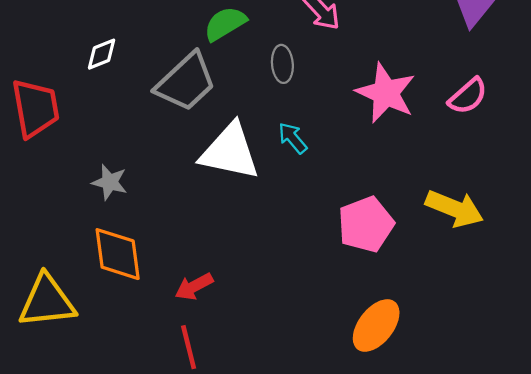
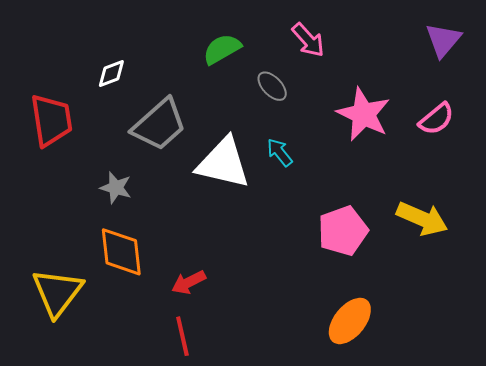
gray ellipse: (282, 64) -> (272, 86), turned -40
gray trapezoid: (186, 82) -> (159, 125), moved
yellow triangle: (47, 301) -> (57, 292), turned -48

